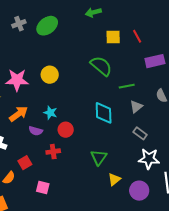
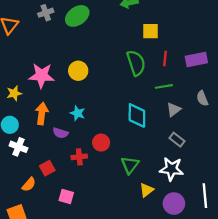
red line: (137, 36) -> (165, 58), moved, turned 32
green semicircle: (101, 66) -> (136, 63), turned 30
orange arrow: (18, 114) -> (42, 114), turned -48
red circle: (66, 130) -> (101, 143), moved
white star: (149, 159) -> (171, 169), moved

